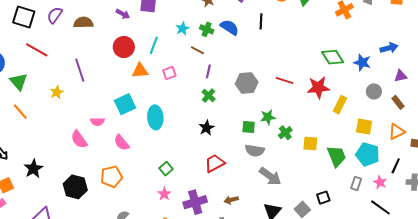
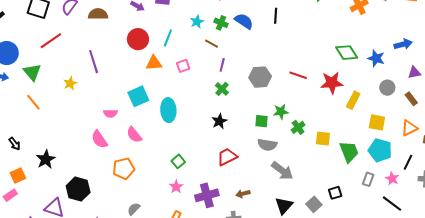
red line: (37, 50) -> (51, 41), turned -65
pink semicircle: (79, 139) -> (99, 139), moved
black hexagon: (75, 187) -> (78, 189), moved

